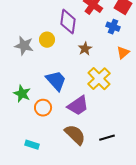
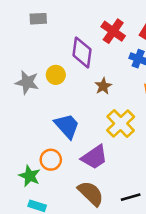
green star: (22, 94) -> (30, 176), moved

